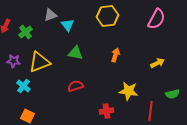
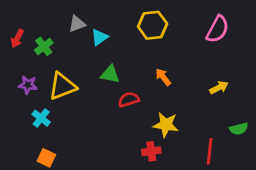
cyan triangle: (67, 25) -> (99, 37), turned 32
orange arrow: (115, 55) -> (163, 77), turned -56
red semicircle: (75, 86) -> (129, 99), moved
yellow star: (128, 91) -> (166, 125), moved

